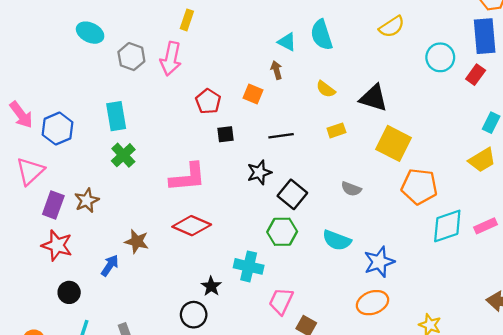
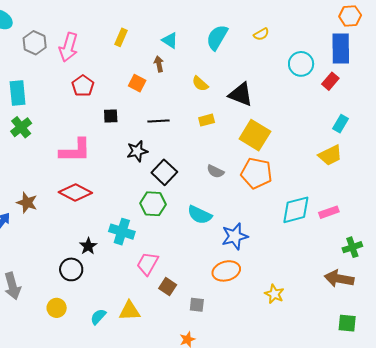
yellow rectangle: (187, 20) -> (121, 37), moved
yellow semicircle: (392, 27) -> (261, 34), size x0.7
cyan semicircle: (322, 35) -> (217, 37), moved, turned 44
red pentagon: (208, 101) -> (83, 86), moved
orange pentagon: (419, 186) -> (256, 173), moved

